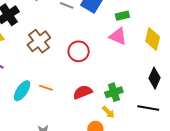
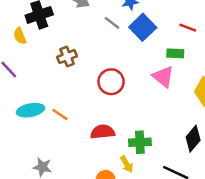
brown cross: (39, 41) -> (67, 57), size x0.7
cyan ellipse: (22, 91) -> (30, 110), turned 30

